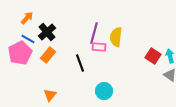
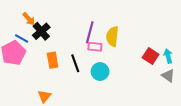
orange arrow: (27, 18) -> (29, 19), moved, turned 96
orange rectangle: (48, 55) -> (53, 60), moved, turned -49
cyan circle: (104, 91) -> (100, 72), moved

